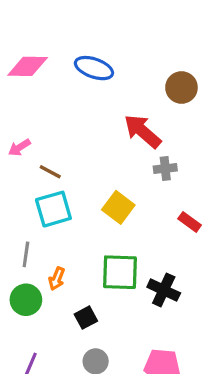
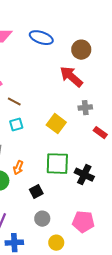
brown circle: (181, 87) -> (81, 50), moved
gray cross: (165, 169) -> (85, 108), moved
cyan square: (53, 209) -> (16, 125), size x0.6

